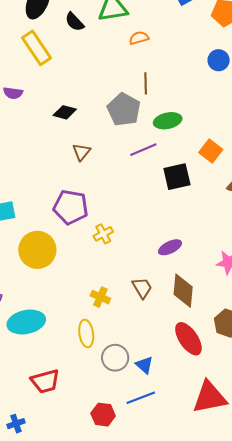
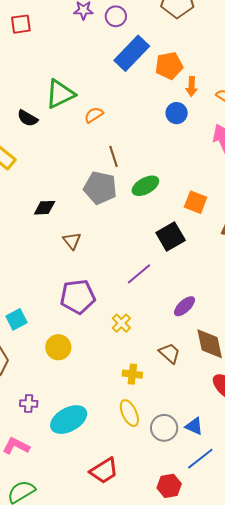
purple line: (143, 150) -> (139, 274), moved
yellow cross: (103, 234) -> (121, 323), moved
yellow circle: (37, 250) -> (58, 347), size x0.7

